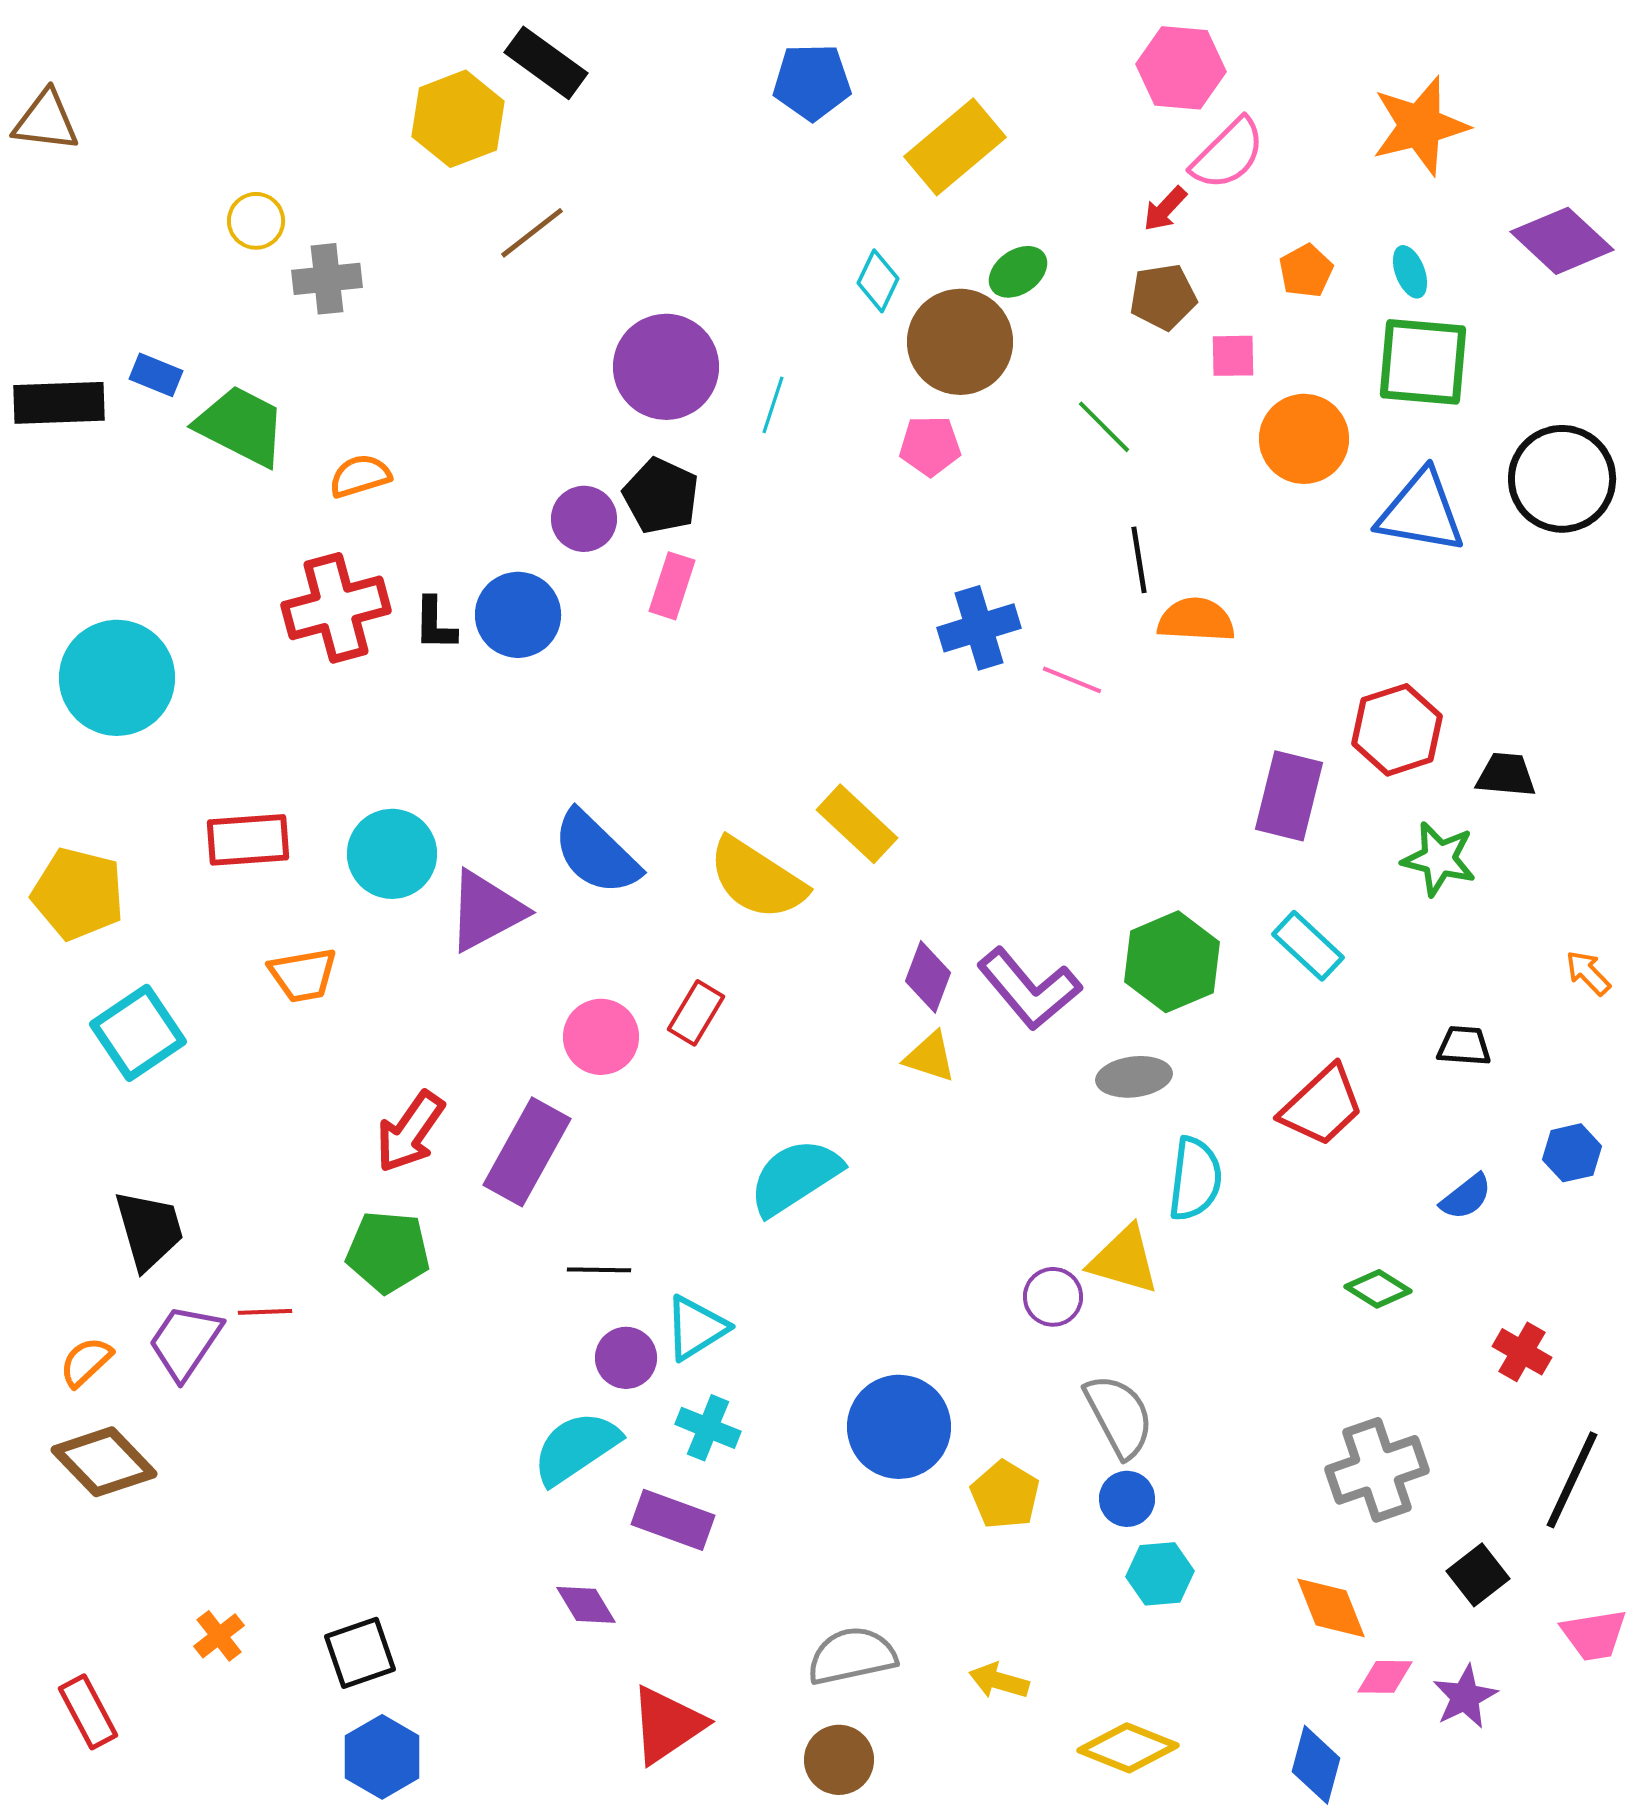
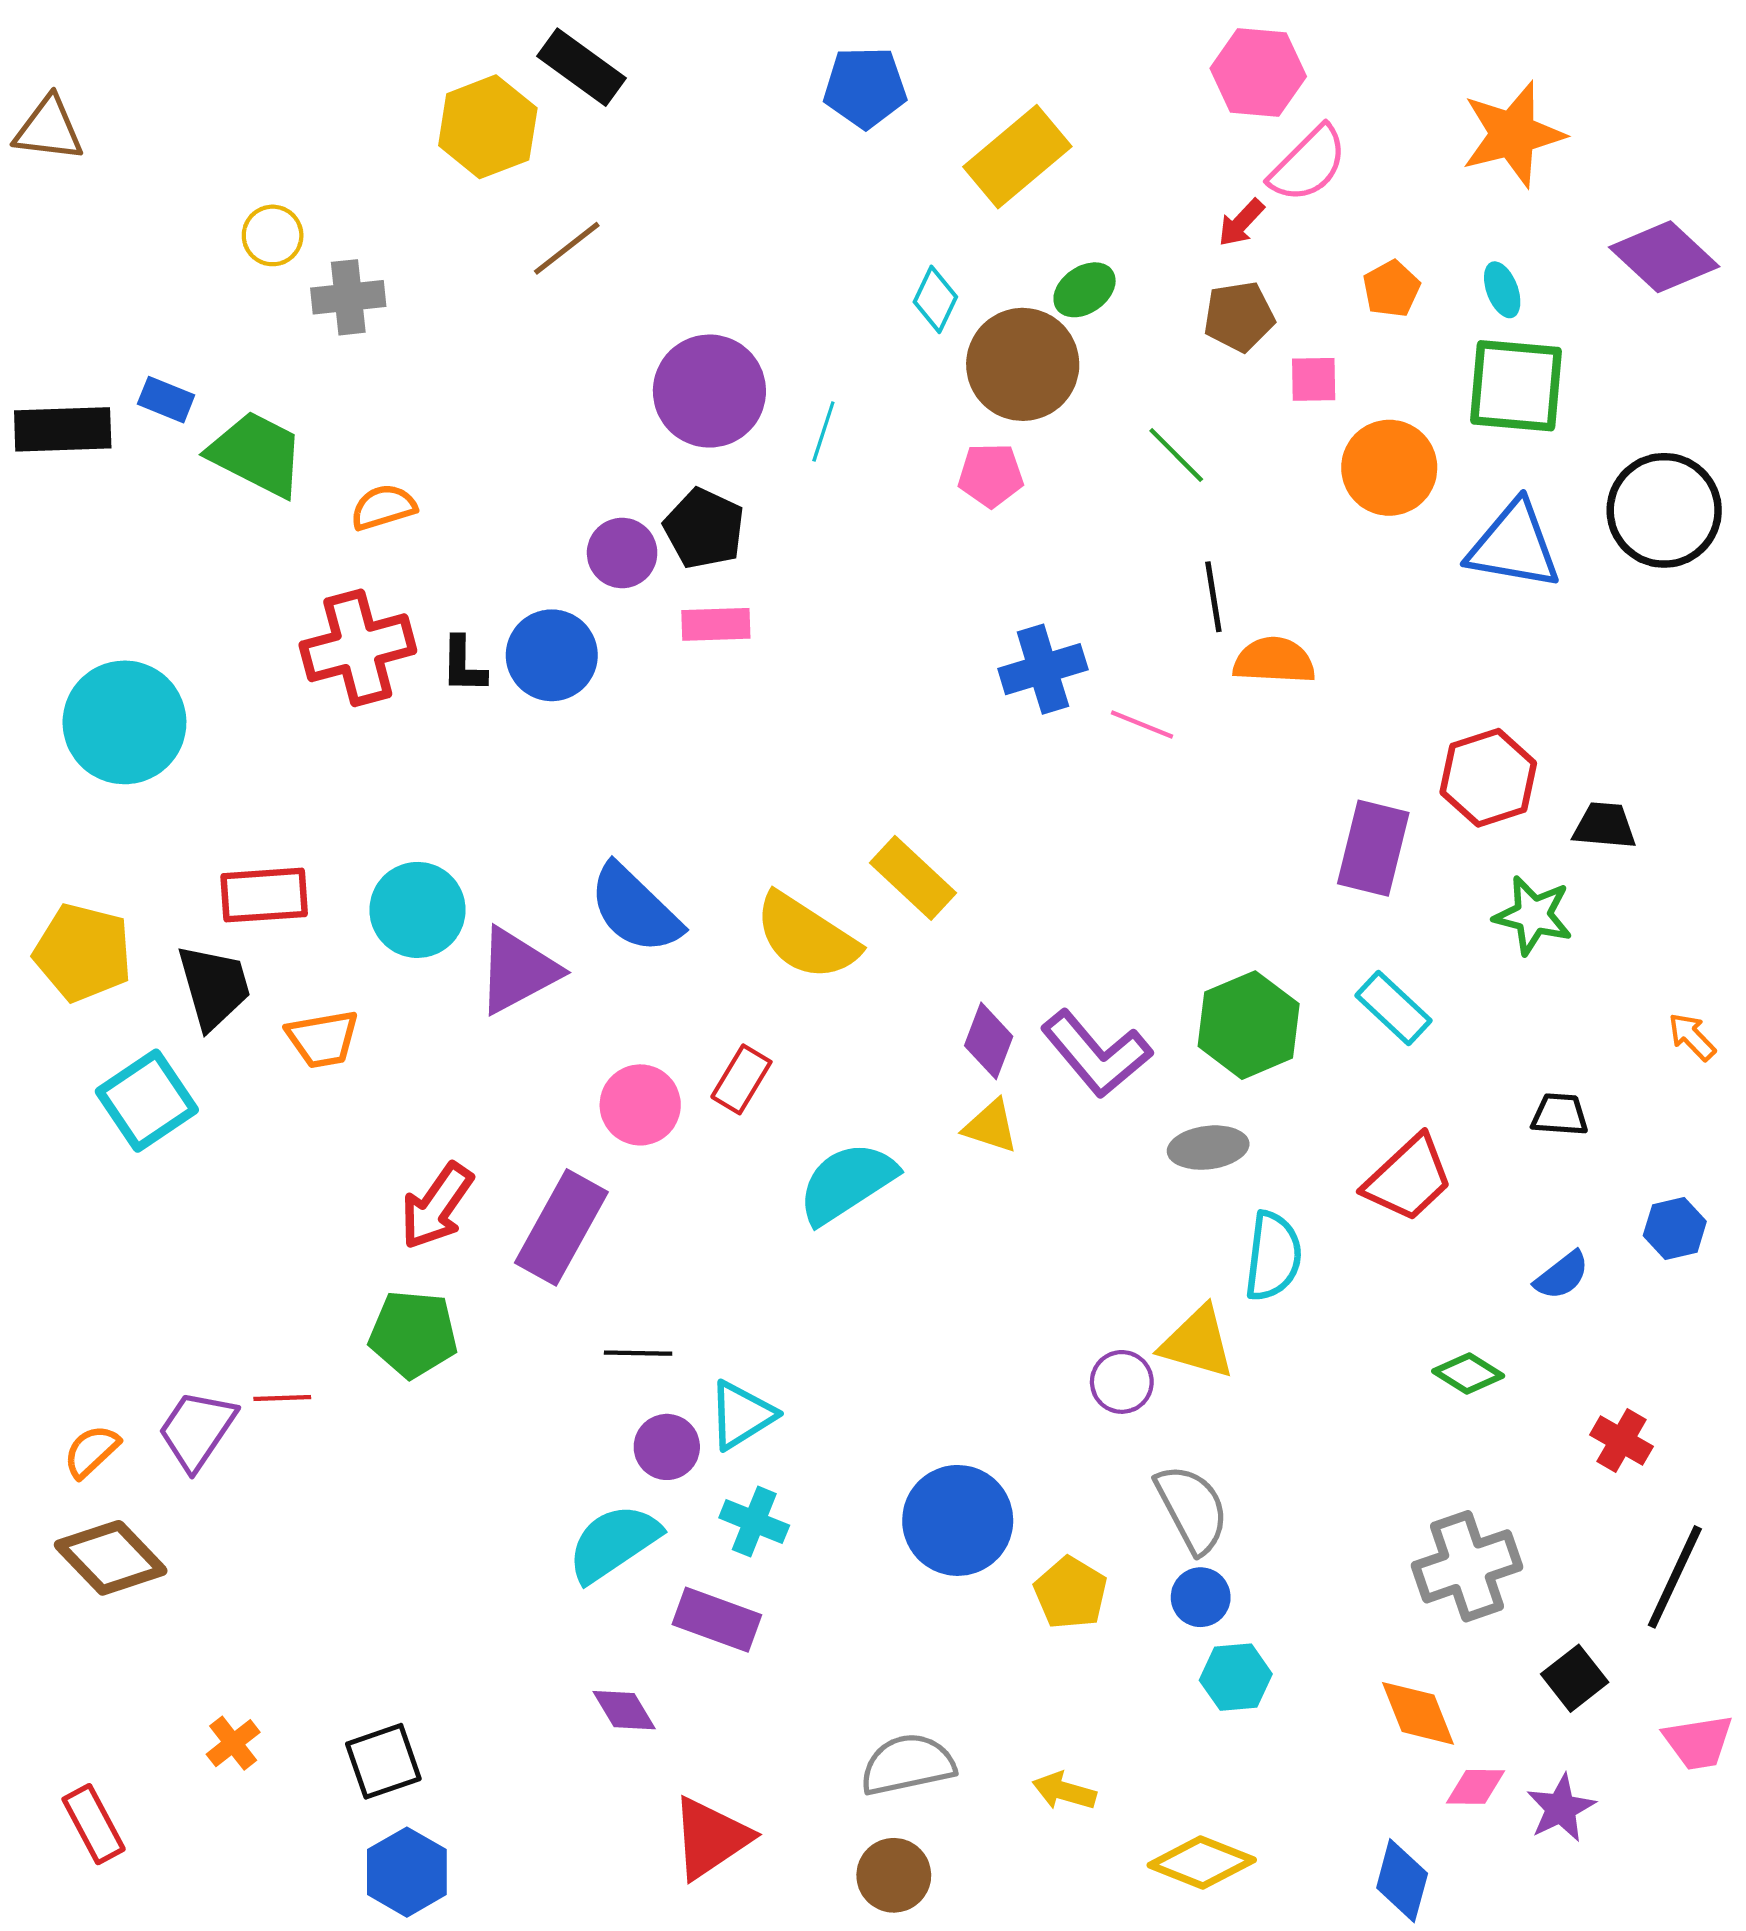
pink rectangle: (672, 586) -> (716, 624), turned 70
cyan semicircle: (795, 1177) -> (847, 1183), moved
black trapezoid: (149, 1230) -> (214, 987), moved

